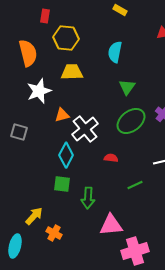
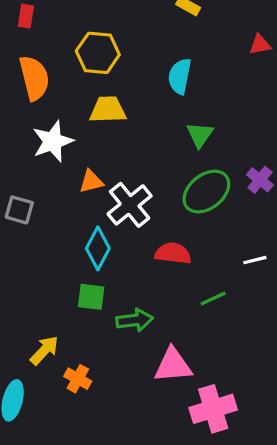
red rectangle: (45, 16) -> (26, 16), moved
red semicircle: (111, 158) -> (173, 253), size x1.5
green arrow: (88, 198) -> (135, 320), turned -100

